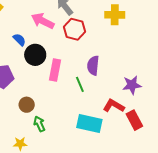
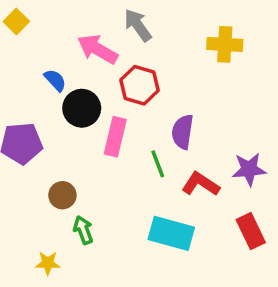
red hexagon: (75, 29) -> (139, 85), moved
red L-shape: (114, 106) -> (201, 184), moved

